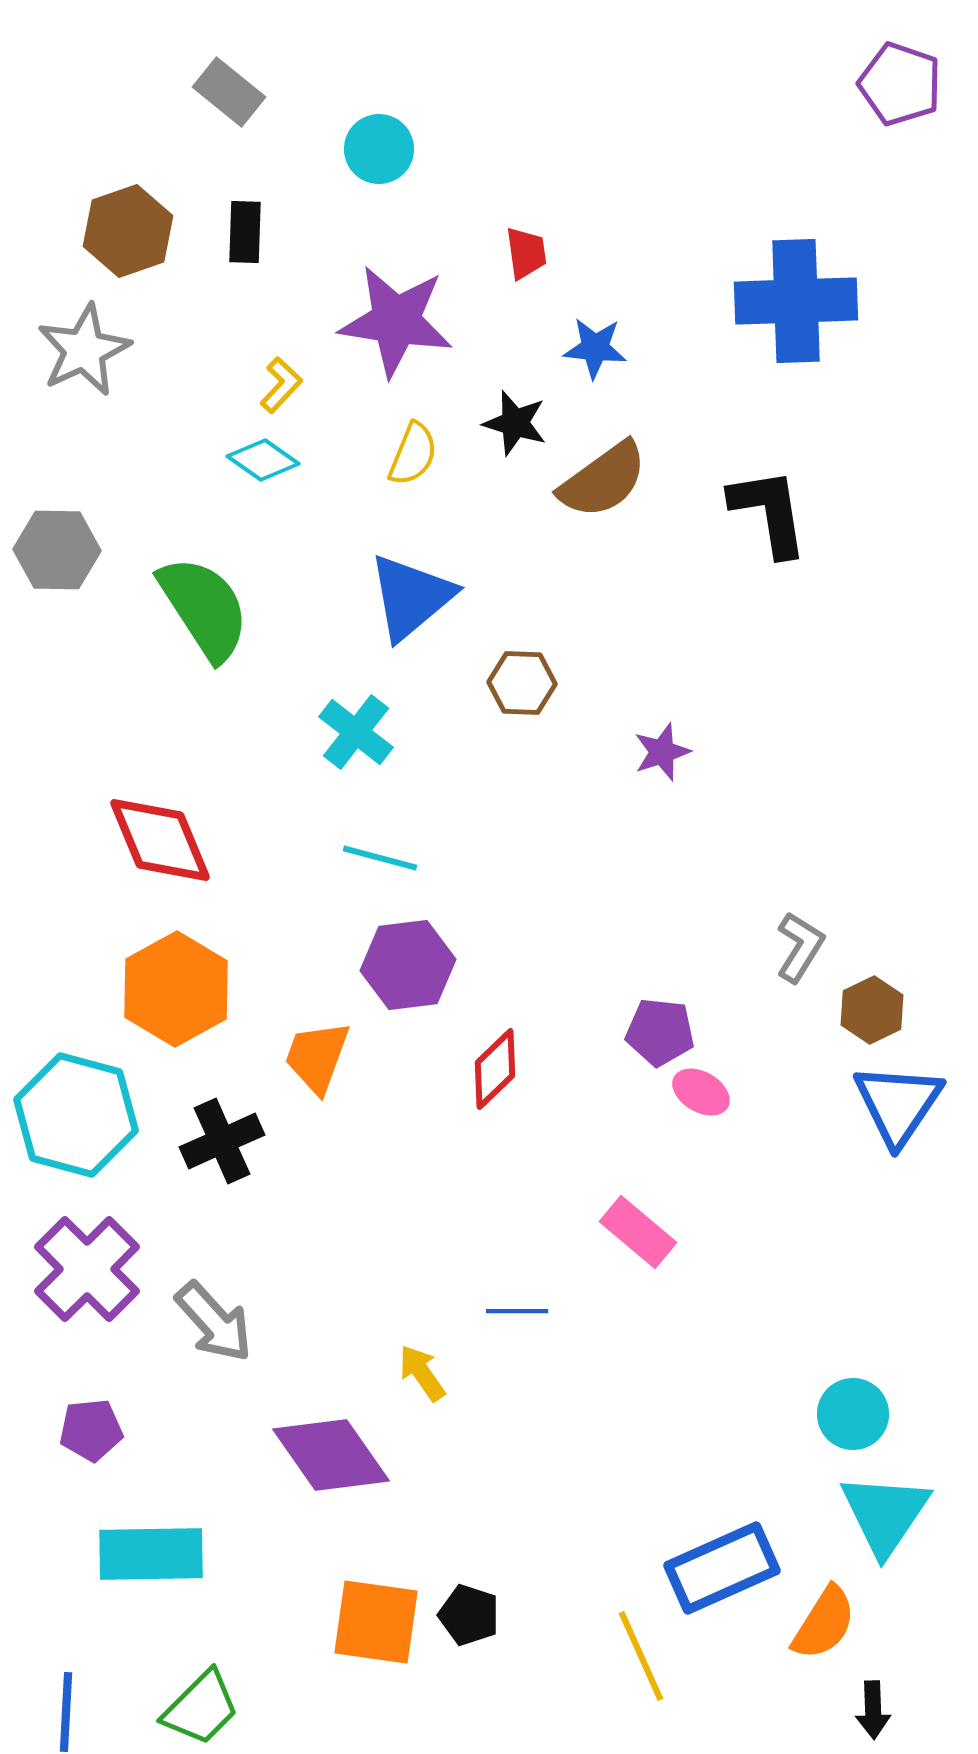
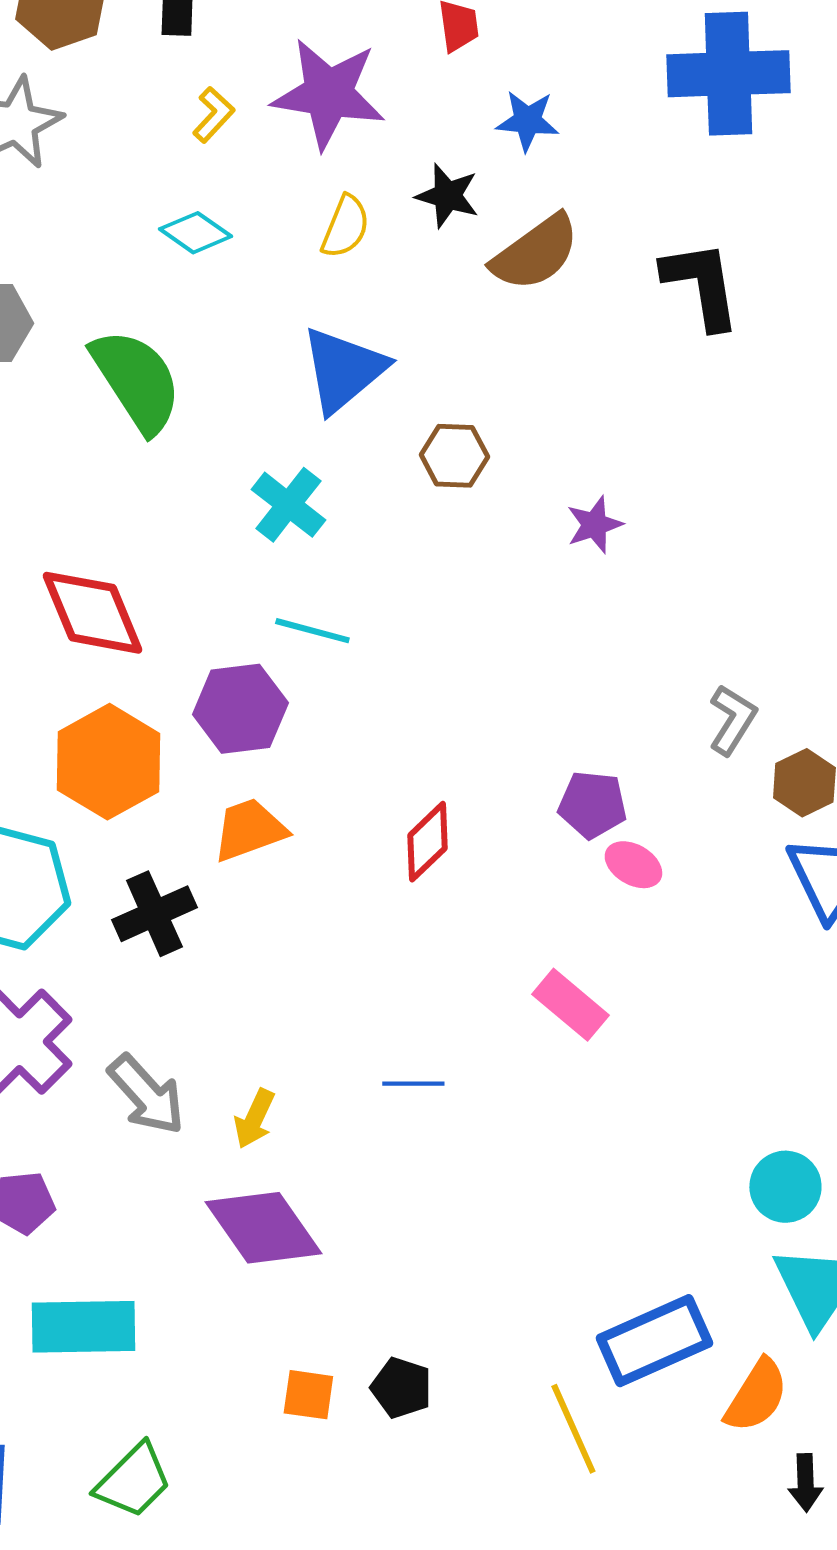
yellow L-shape: (281, 385) -> (213, 115), moved
purple hexagon: (408, 965) -> (240, 709), moved
orange trapezoid: (317, 1057) -> (249, 830), turned 50
blue line: (517, 1311) -> (413, 1084), moved
yellow arrow: (422, 1373) -> (254, 1119), moved, turned -120
orange square: (376, 1622) -> (308, 1395), size x0.6

